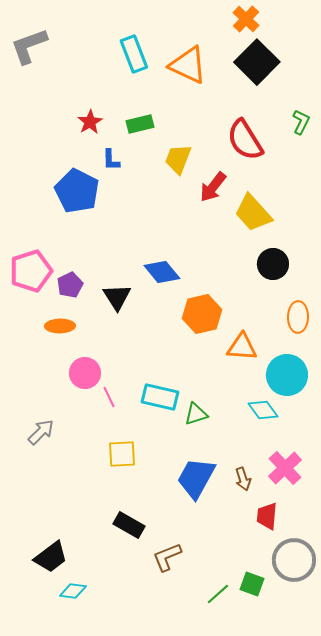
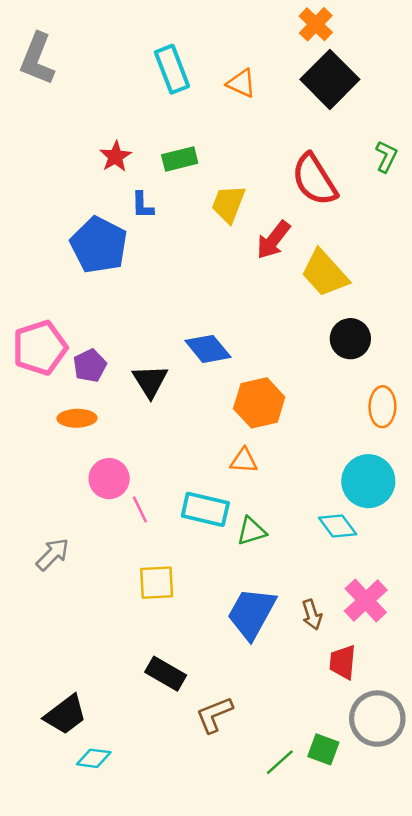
gray L-shape: (29, 46) -> (37, 59), turned -48
orange triangle: (188, 65) -> (241, 83), size x0.6
orange triangle: (242, 347) -> (244, 461), moved, size x0.7

